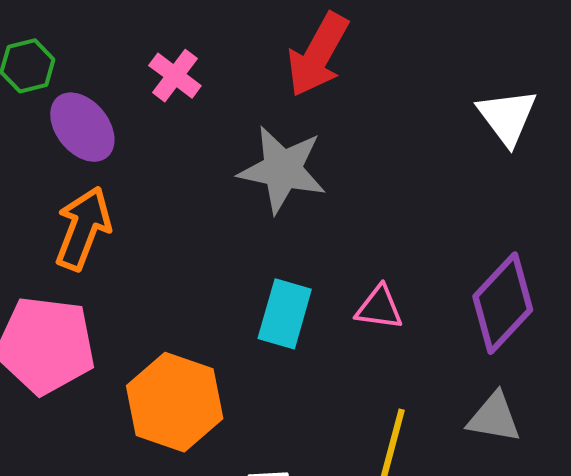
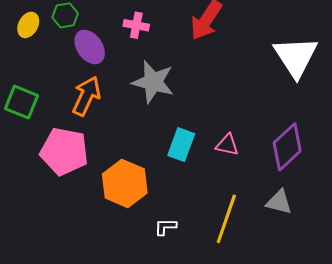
pink cross: (175, 76) -> (136, 25), turned -30
white triangle: (507, 117) -> (296, 57), size x1.5
gray star: (282, 170) -> (153, 82), moved

